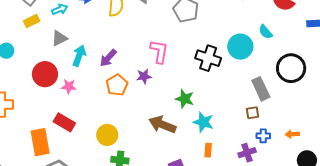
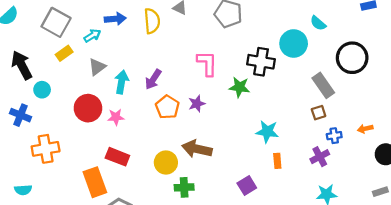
purple star: (144, 76) -> (197, 104), moved
green star: (185, 99) -> (239, 87), moved
brown arrow: (162, 125) -> (197, 149), moved

